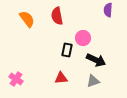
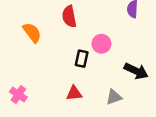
orange semicircle: (27, 19) -> (32, 33), moved
black arrow: (96, 60) -> (136, 71), moved

